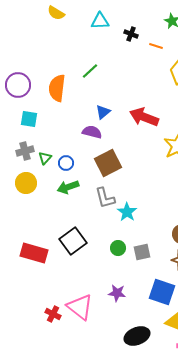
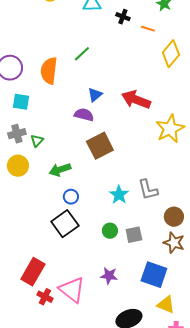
blue circle: (66, 163) -> (71, 197), moved
gray L-shape: (105, 198) -> (148, 190), moved
red rectangle: (34, 253) -> (33, 272), moved, turned -76

